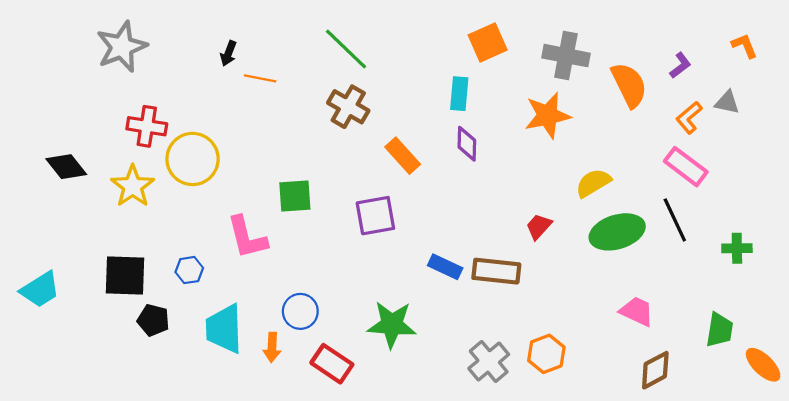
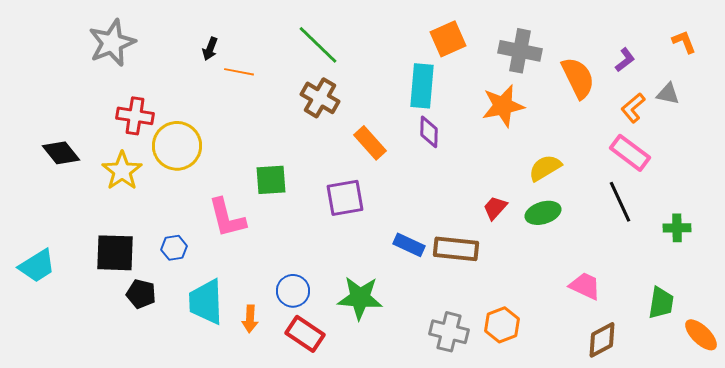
cyan rectangle: (459, 94) -> (422, 86), size x1.4
green ellipse: (617, 232) -> (543, 213), moved, size x0.7
blue circle: (300, 311) -> (293, 291), moved
gray cross: (489, 361) -> (449, 332), turned -36

